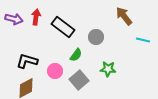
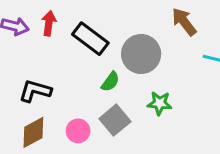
gray circle: (96, 37) -> (141, 54), size x1.6
pink circle: (55, 71) -> (78, 131), moved

